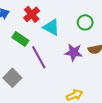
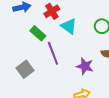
purple star: (74, 52) -> (85, 66), moved

